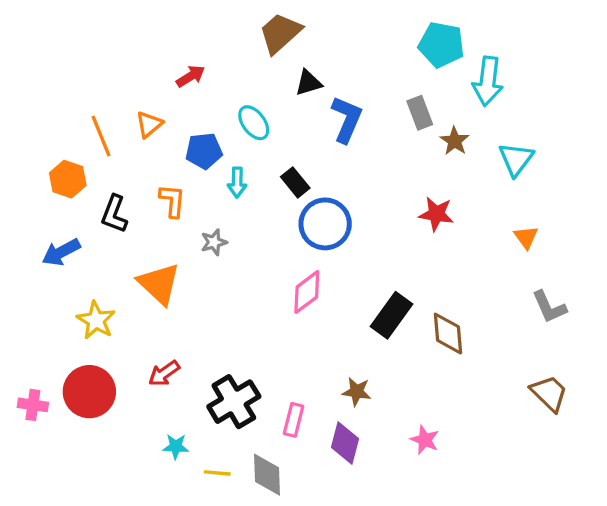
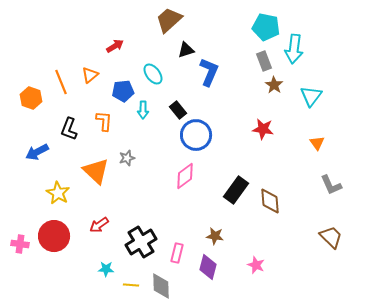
gray rectangle: (420, 113) -> (264, 61), moved
orange hexagon: (68, 179) -> (31, 98), moved
gray star: (214, 242) -> (127, 158), moved

